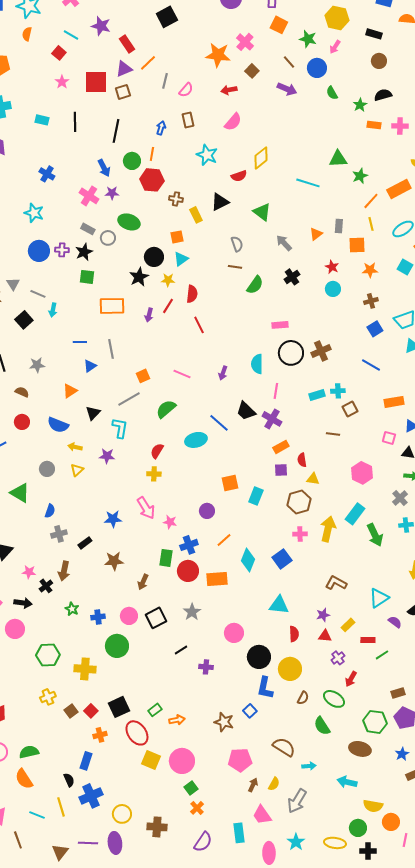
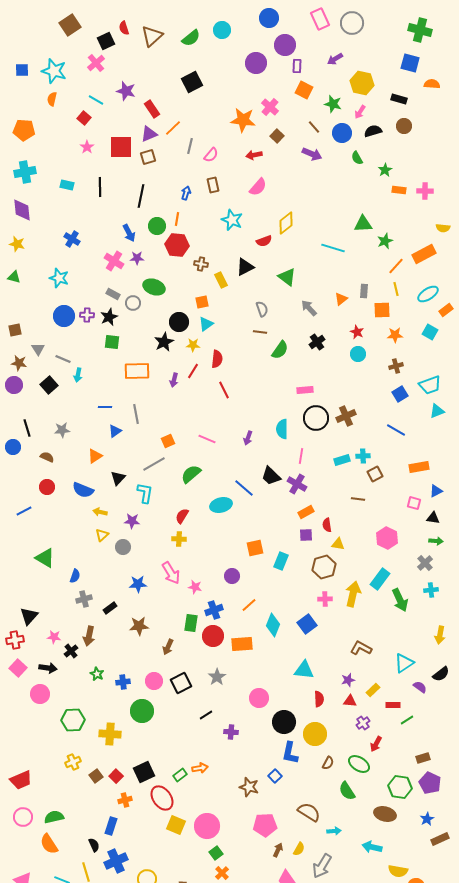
black semicircle: (383, 95) -> (373, 131), moved
gray circle: (47, 469) -> (123, 547), moved
orange arrow: (177, 720) -> (200, 768), moved

